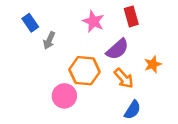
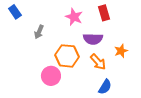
blue rectangle: (30, 23) -> (15, 12), moved
purple semicircle: (117, 49) -> (93, 39), turned 42

